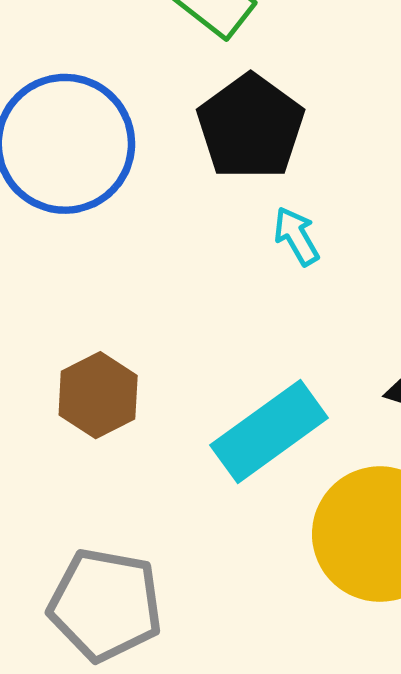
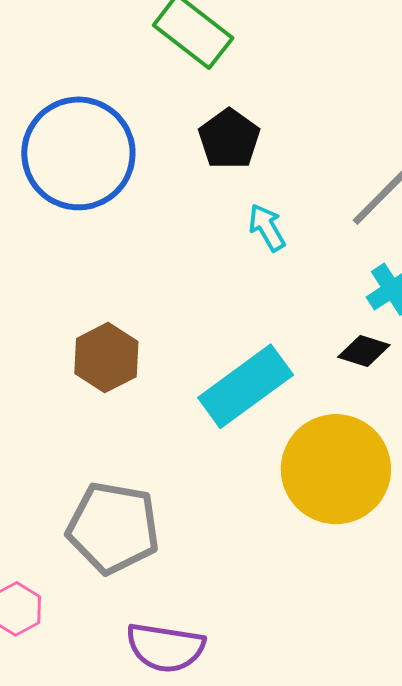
black pentagon: (251, 127) -> (229, 139), size x0.7

